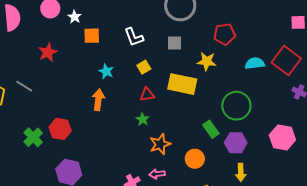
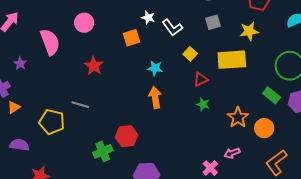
white star: (75, 17) -> (148, 18), moved
green cross: (33, 137) -> (103, 151), turned 36
orange star: (160, 144) -> (238, 117), moved

